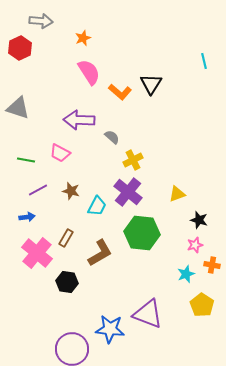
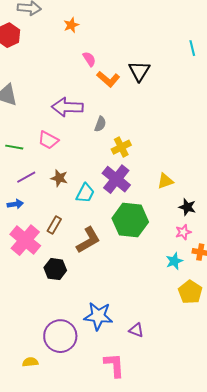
pink semicircle: (89, 72) -> (89, 59), moved, size x0.6
gray semicircle: (112, 137) -> (100, 124), turned 70
purple triangle: (148, 314) -> (136, 330), moved, size x0.5

